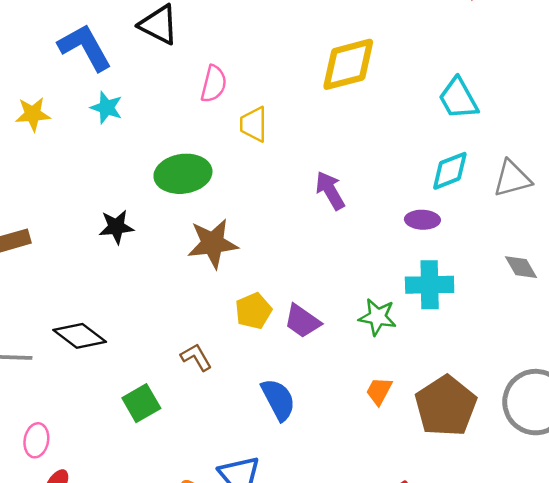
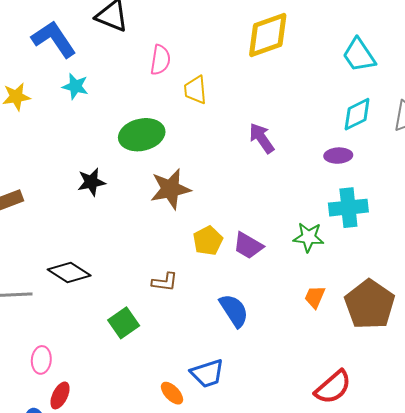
brown L-shape: (196, 357) -> (165, 282), turned 132

